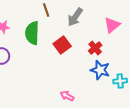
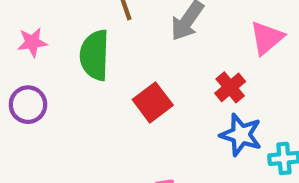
red square: (62, 45) -> (153, 102), moved

